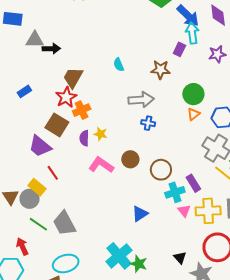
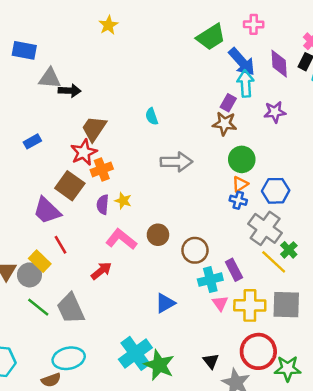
brown star: (161, 70) -> (225, 124), moved
blue cross: (148, 123) -> (238, 200), moved
red arrow: (22, 246) -> (101, 271), moved, turned 72
green star: (139, 264) -> (159, 365), size x1.4

